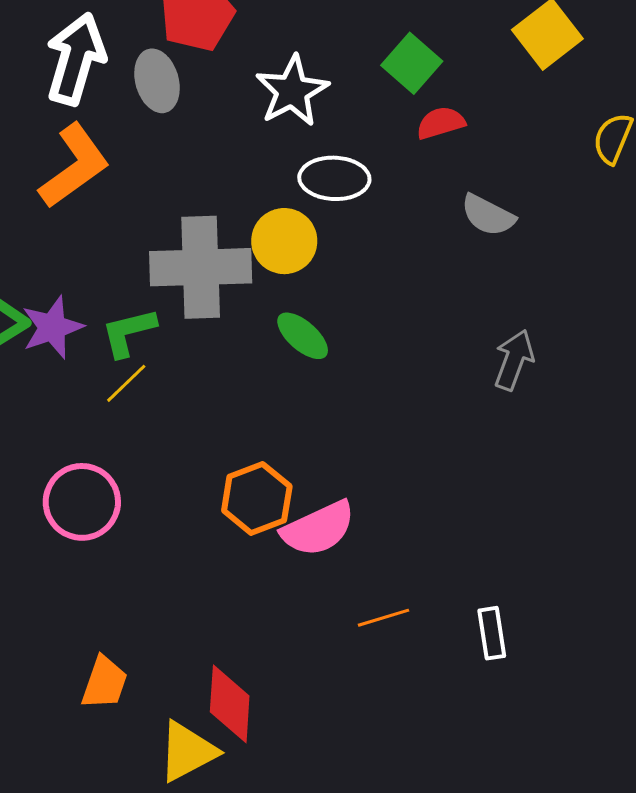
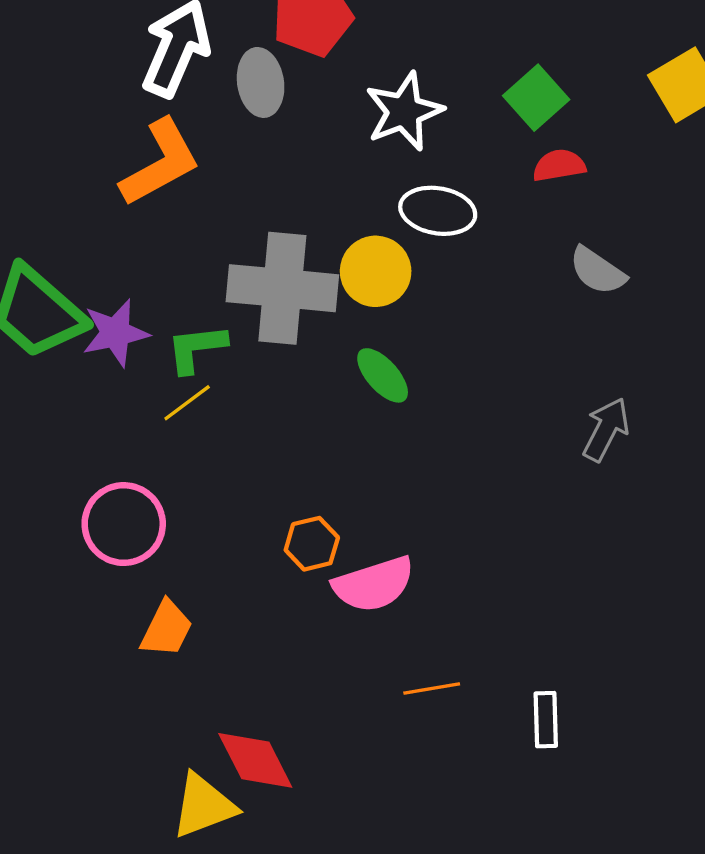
orange hexagon: (257, 498) -> (312, 544), size x0.7
orange trapezoid: (104, 683) -> (167, 629), moved
red diamond: (230, 704) -> (255, 760), turned -38

